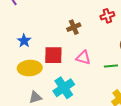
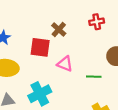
brown cross: (74, 27) -> (59, 30), turned -32
red square: (53, 55) -> (40, 47), moved

